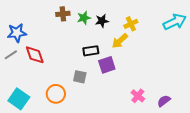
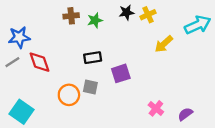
black star: (102, 21) -> (127, 12), moved
yellow cross: (131, 24) -> (148, 15), moved
yellow arrow: (120, 41) -> (164, 44), moved
black rectangle: (91, 51) -> (93, 58), moved
orange circle: (56, 94) -> (69, 95), moved

